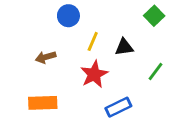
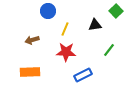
green square: (154, 16) -> (116, 11), moved
black triangle: (124, 47) -> (95, 25), moved
red star: (94, 74) -> (66, 52), turned 30

